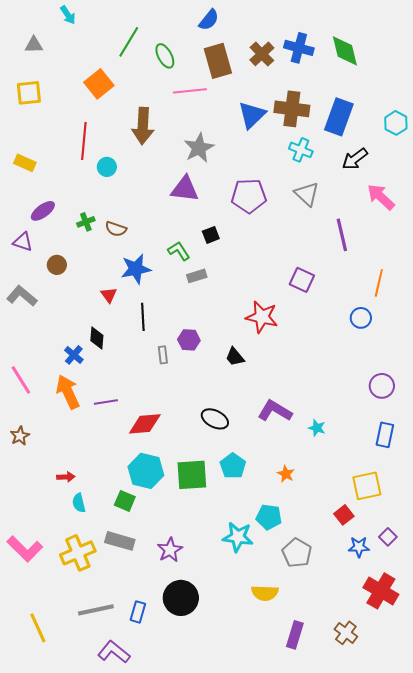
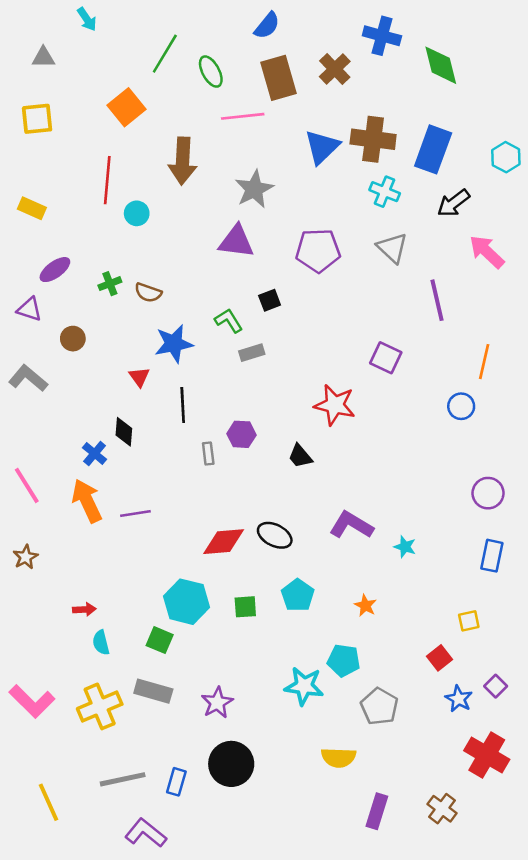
blue cross: (299, 48) -> (382, 36), moved
red diamond: (145, 424) -> (224, 542), moved
green square: (192, 475) -> (245, 607), size x0.6
yellow square: (367, 486) -> (469, 621), size x0.6
blue star: (359, 547) -> (459, 699), turned 30

